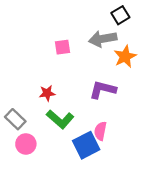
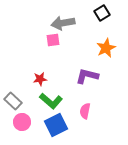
gray arrow: (103, 39) -> (63, 23), moved
blue square: (86, 145) -> (56, 125), moved

